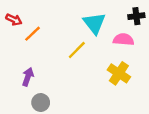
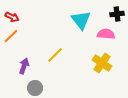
orange line: (32, 34) -> (11, 36), moved
yellow line: (77, 50) -> (55, 55), moved

